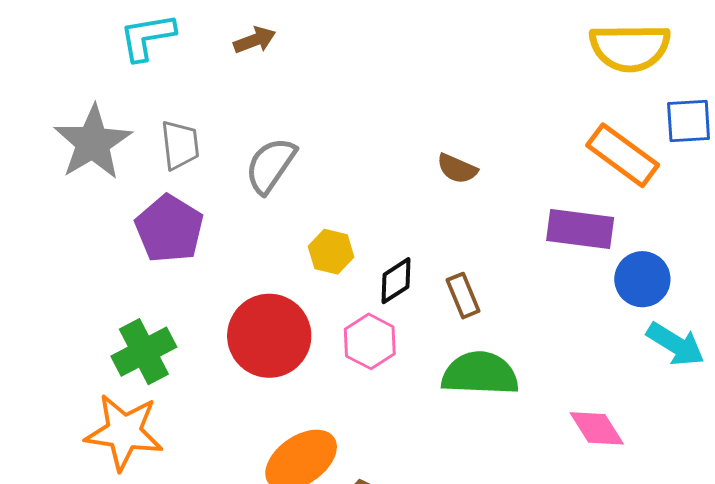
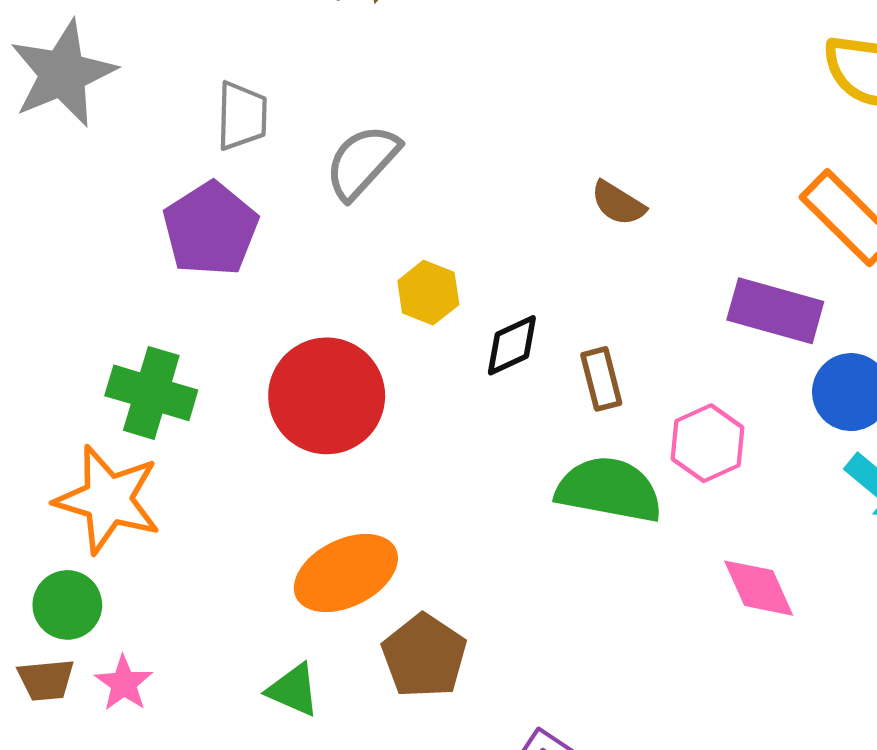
gray star: (93, 142) -> (63, 74), moved
pink hexagon: (370, 341) -> (708, 443), moved
green cross: (144, 352) -> (151, 393), turned 36

